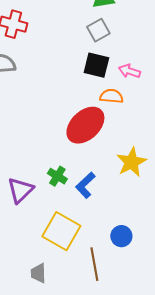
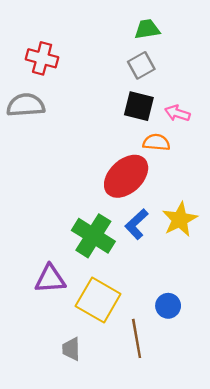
green cross: (57, 176) -> (93, 236), size x1.8
blue L-shape: (85, 185) -> (137, 224), moved
purple triangle: (20, 190) -> (50, 279), moved, turned 40

